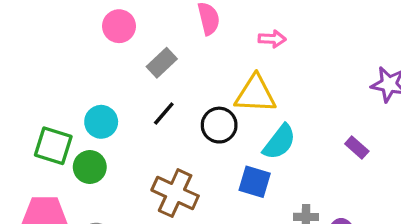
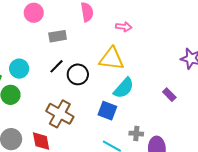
gray rectangle: (162, 63) -> (58, 36), turned 30
black circle: (219, 125) -> (78, 74), moved

